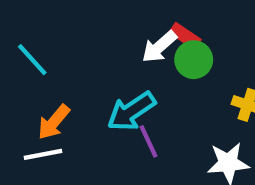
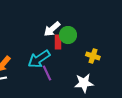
red rectangle: (185, 36) -> (58, 42), moved, turned 56

